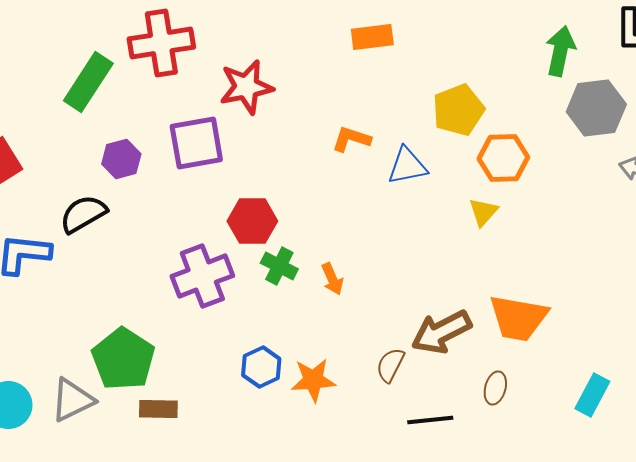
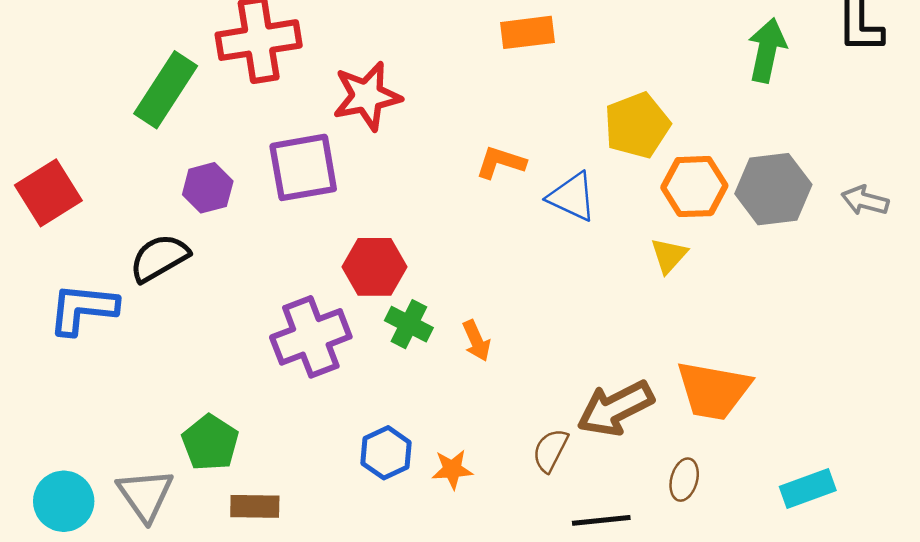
gray hexagon: (596, 108) -> (773, 189), moved
blue triangle: (407, 166) -> (572, 197), turned 36
green pentagon: (123, 359) -> (210, 443), size x0.7
orange star: (313, 380) -> (452, 469), size x0.7
cyan rectangle: (592, 395) -> (808, 488), turned 42
gray triangle: (72, 400) -> (145, 495), turned -39

